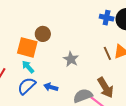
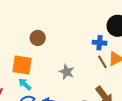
blue cross: (107, 18) -> (100, 43), moved
brown circle: (43, 34) -> (38, 38), moved

